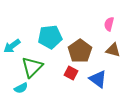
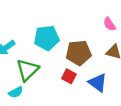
pink semicircle: (109, 24) -> (109, 24), turned -48
brown pentagon: (80, 51) -> (79, 53), turned 30

